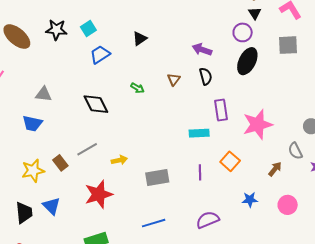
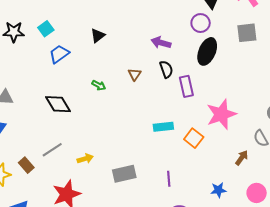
purple rectangle: (221, 110) -> (186, 86), moved
orange square: (230, 161) -> (194, 138), moved
purple line: (200, 172) -> (169, 179), moved

